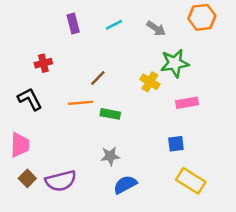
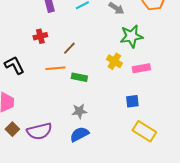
red cross: (43, 63) -> (40, 36), moved
yellow cross: (150, 82) -> (114, 61), moved
blue semicircle: (125, 185) -> (79, 134), moved

